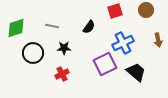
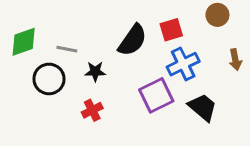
red square: (115, 11) -> (171, 30), moved
gray line: (52, 26) -> (67, 49), moved
black semicircle: (89, 27) -> (132, 40), size x1.6

